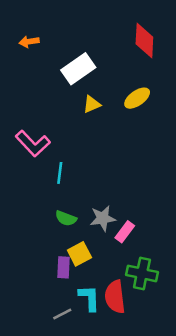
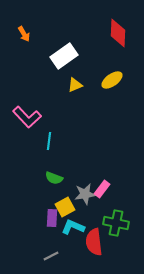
orange arrow: (29, 42) -> (24, 34), turned -112
gray star: (103, 218) -> (85, 194), moved
cyan L-shape: (89, 298) -> (73, 227), moved, turned -65

